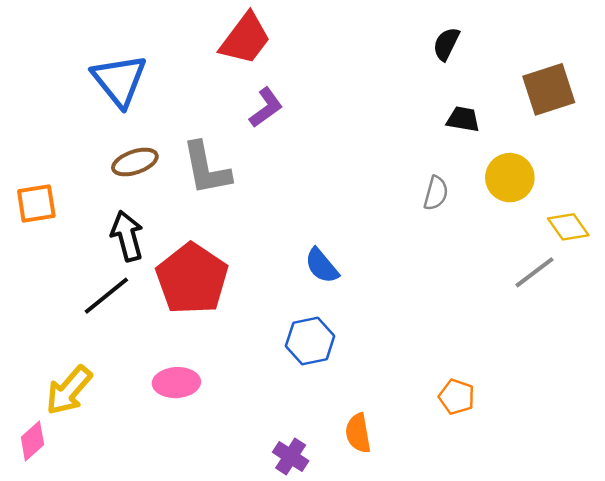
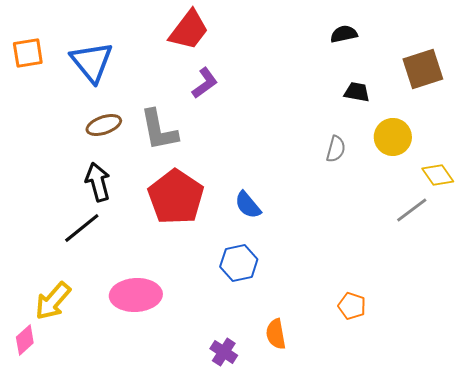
black semicircle: (446, 44) -> (344, 34), turned 52
orange square: (36, 204) -> (28, 53), moved
red pentagon: (192, 279) -> (176, 197), moved
pink ellipse: (176, 383) -> (136, 295), size x1.4

